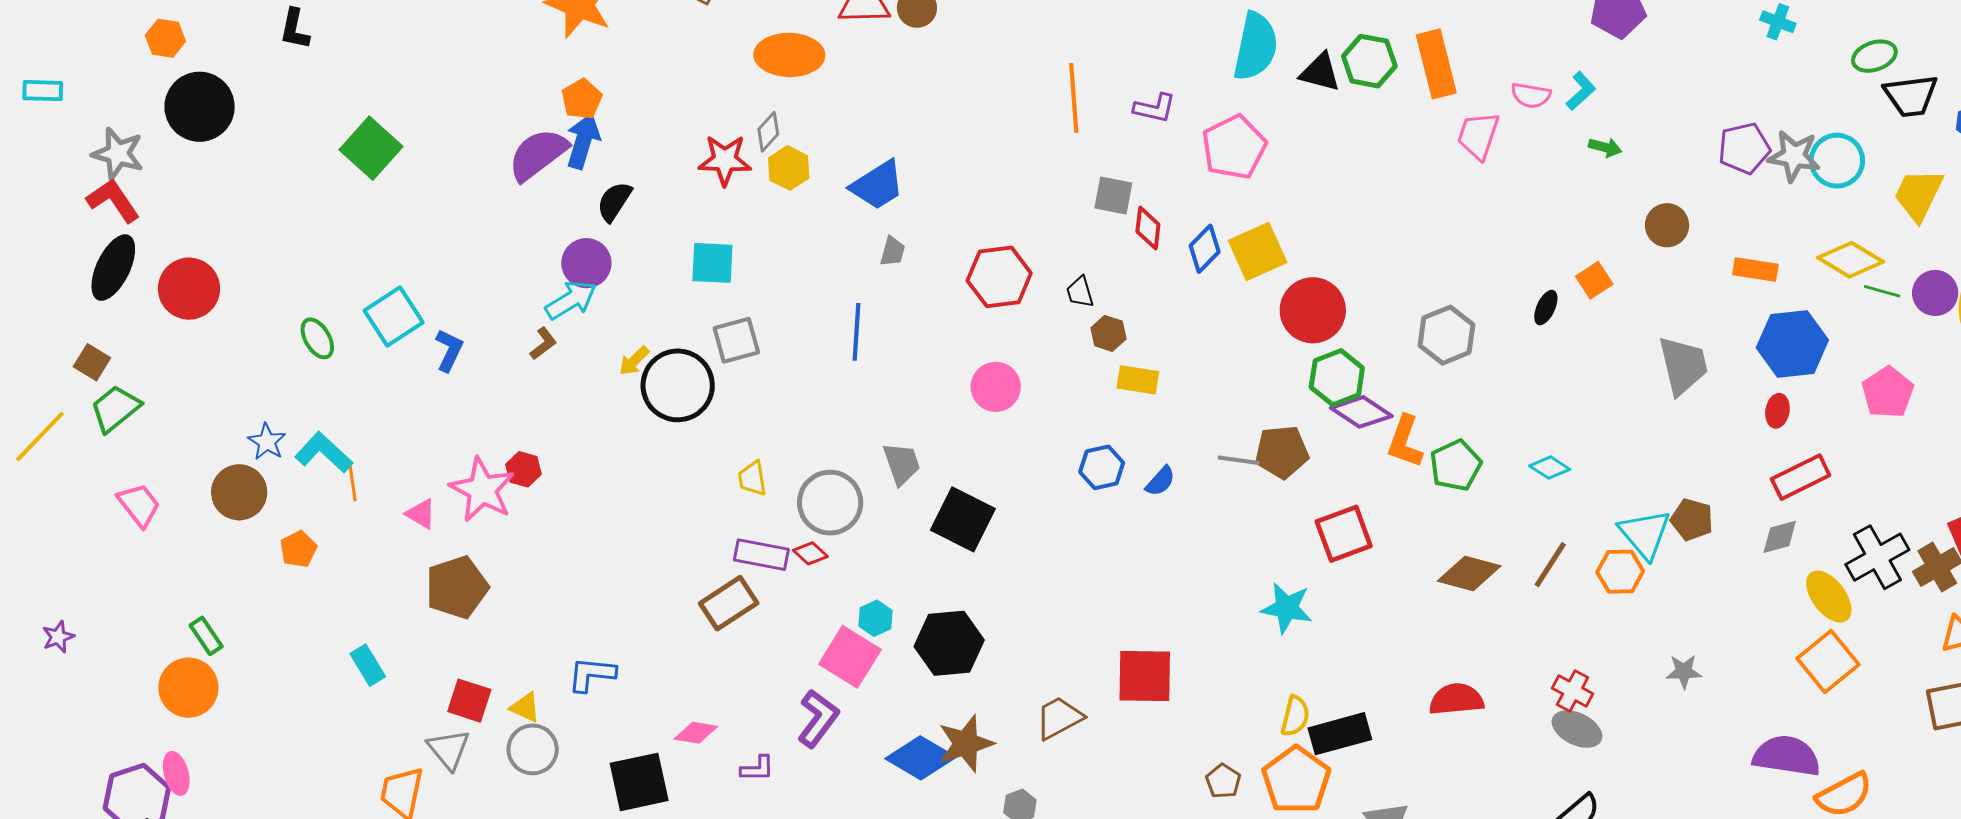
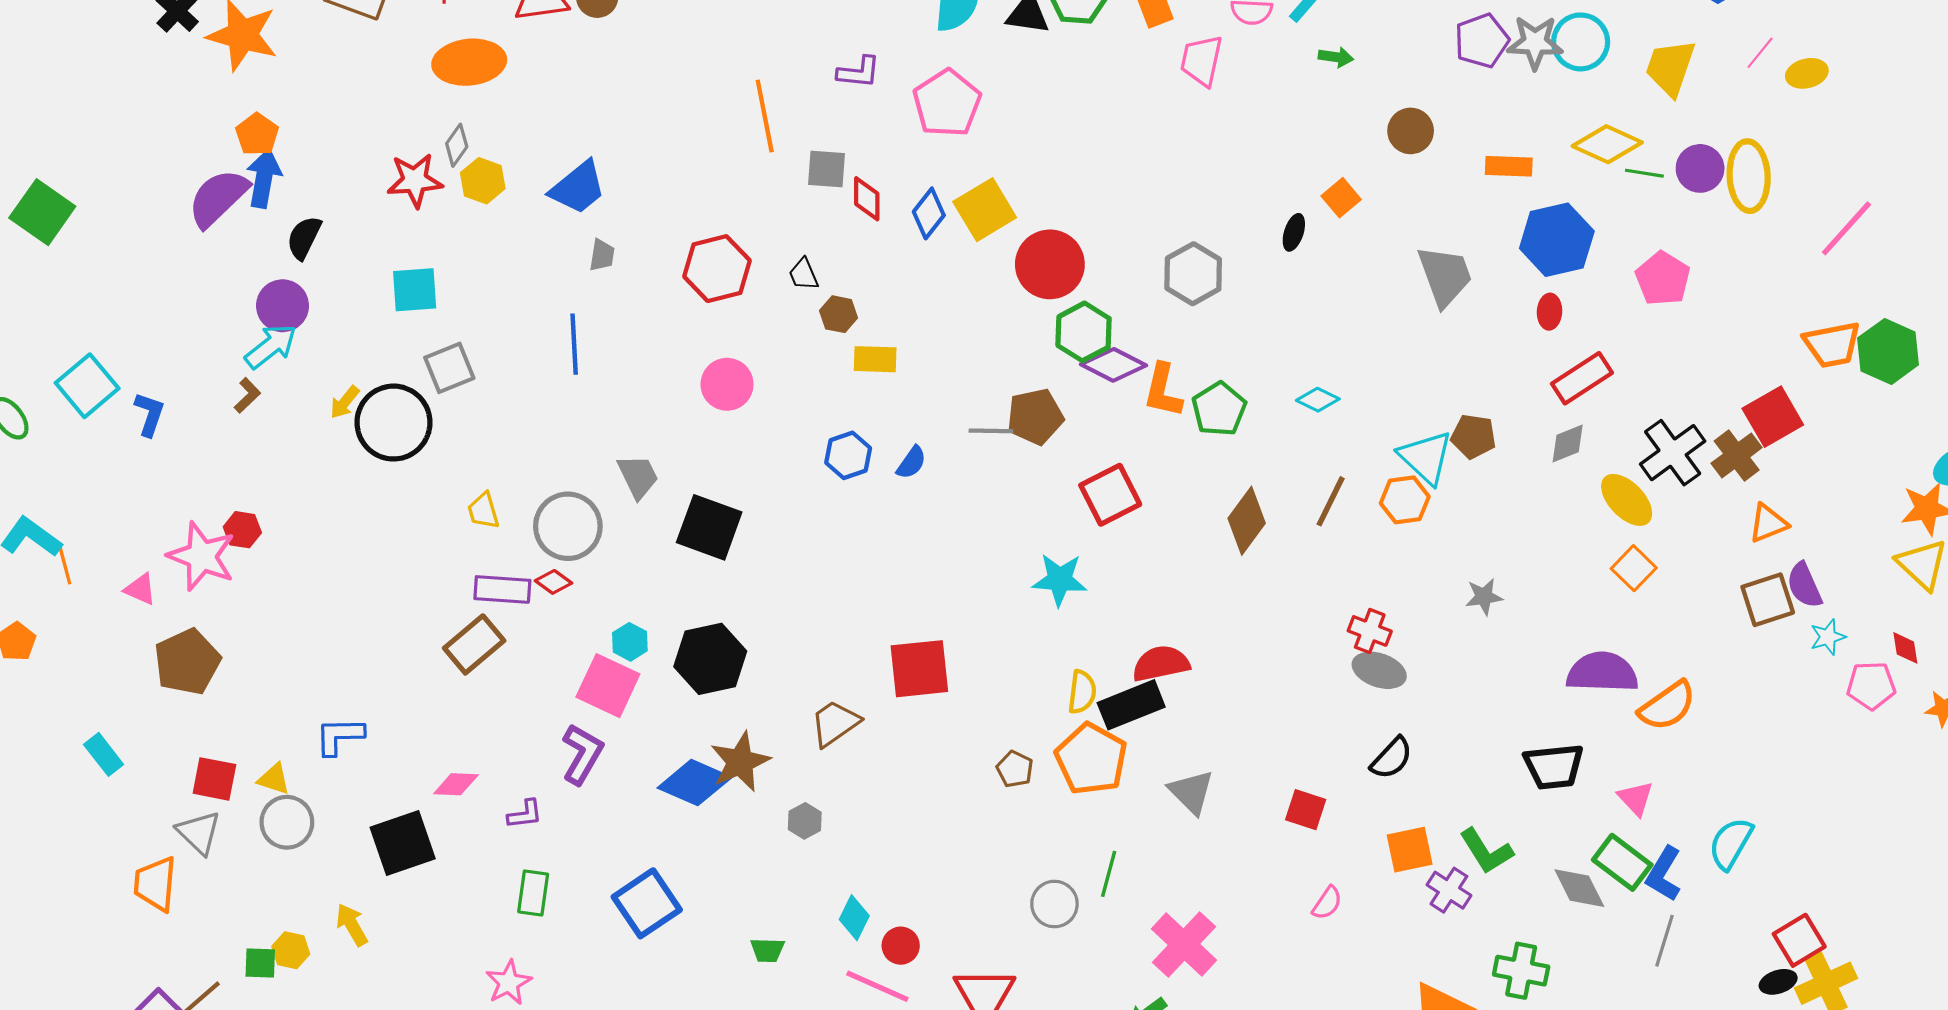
orange line: (1074, 98) -> (765, 116), moved
brown diamond: (1469, 573) -> (1247, 521), turned -62
orange square: (1828, 662) -> (1634, 568), size x0.7
red semicircle: (1456, 699) -> (1161, 664), moved

